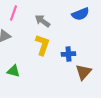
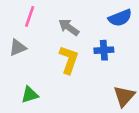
blue cross: (68, 54) -> (104, 50), moved
green triangle: (13, 71) -> (30, 95), turned -32

